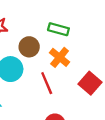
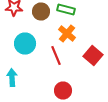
brown circle: (29, 47) -> (41, 12), moved

